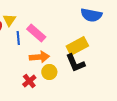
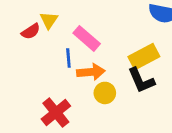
blue line: (18, 38) -> (68, 58), moved
red cross: (29, 81) -> (56, 113), moved, size x1.5

